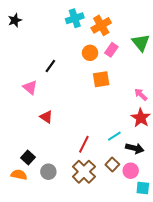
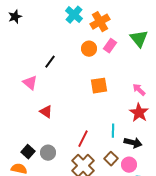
cyan cross: (75, 18) -> (74, 15), turned -30
orange square: (101, 79) -> (99, 86), moved
cyan line: (114, 136) -> (113, 131), turned -56
gray circle: (48, 172) -> (48, 153), moved

